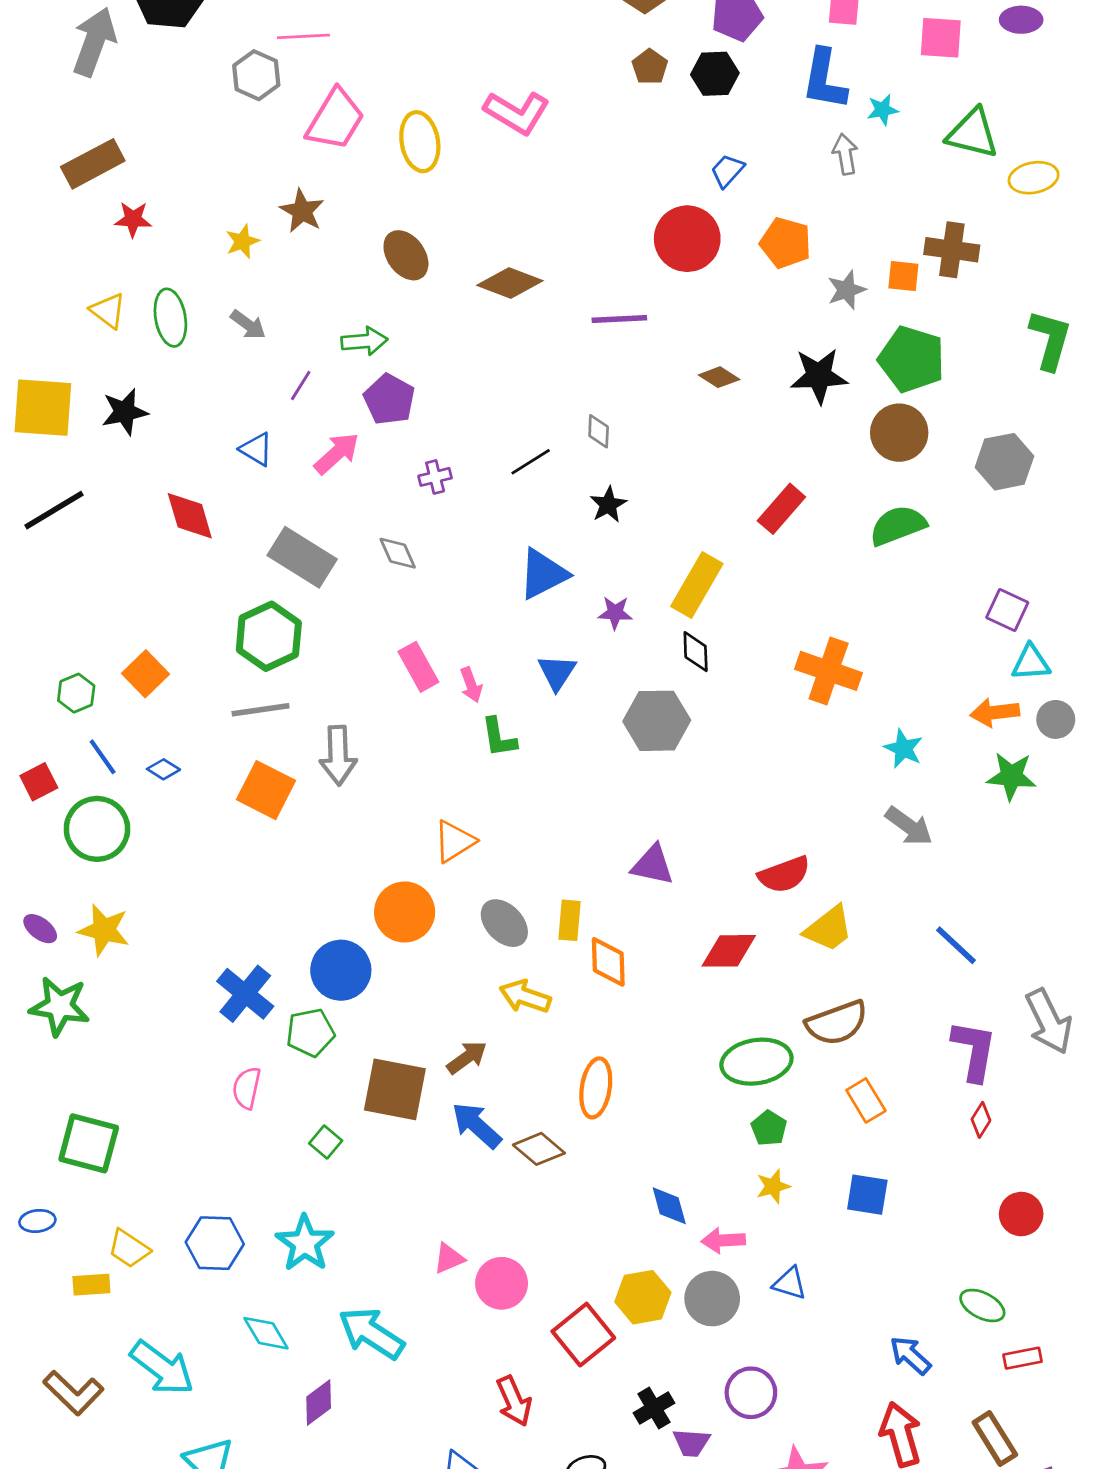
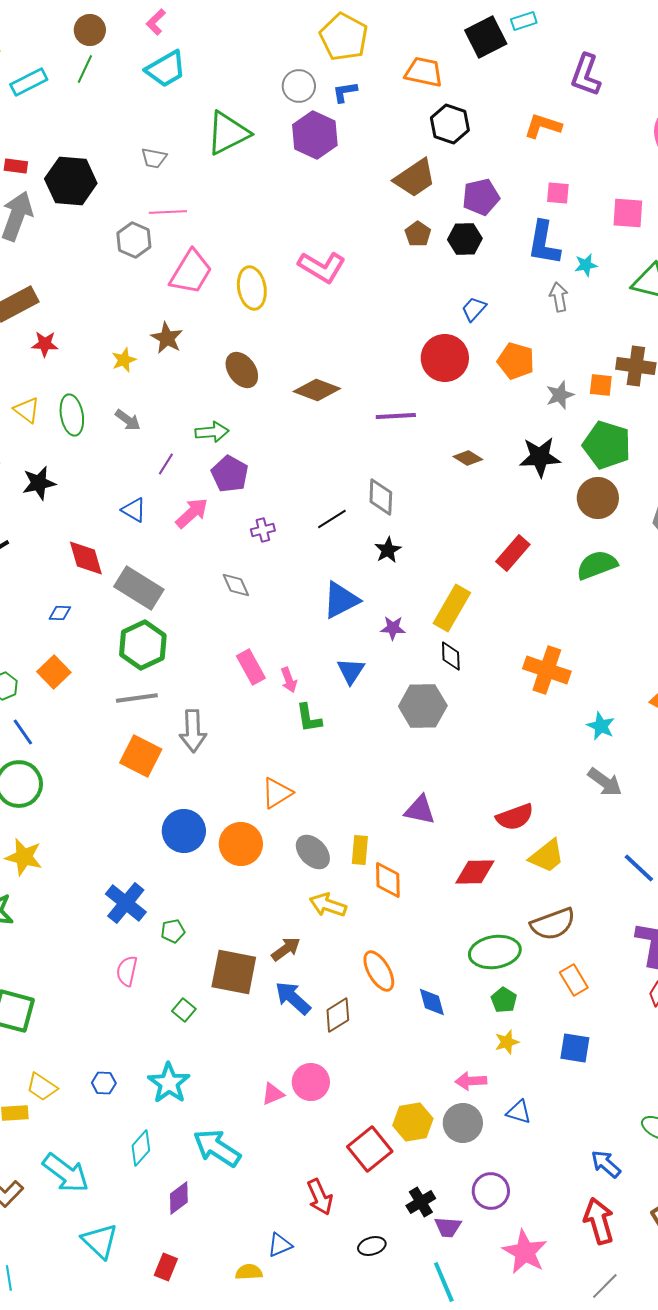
gray diamond: (599, 431) -> (381, 497), size x1.5
gray rectangle: (302, 557) -> (139, 588), moved
blue diamond: (163, 769) -> (60, 613), moved, turned -30
blue circle: (341, 970) -> (184, 831), moved
green pentagon: (310, 1033) -> (173, 931), size x0.7
orange ellipse: (596, 1088) -> (379, 971), turned -39
brown diamond: (539, 1149) -> (338, 1015), turned -72
blue diamond: (669, 1206) -> (432, 1002), moved
blue hexagon: (215, 1243) -> (104, 1083), size x0.6
pink circle: (502, 1283) -> (311, 1082), moved
cyan diamond: (266, 1333) -> (141, 1148), turned 72

